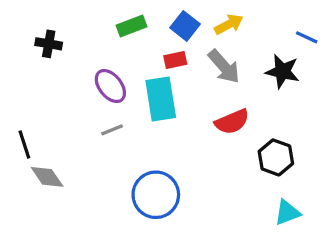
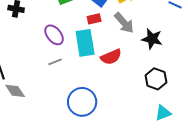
black star: (282, 71) -> (152, 39), moved
red semicircle: (232, 122) -> (111, 57), moved

